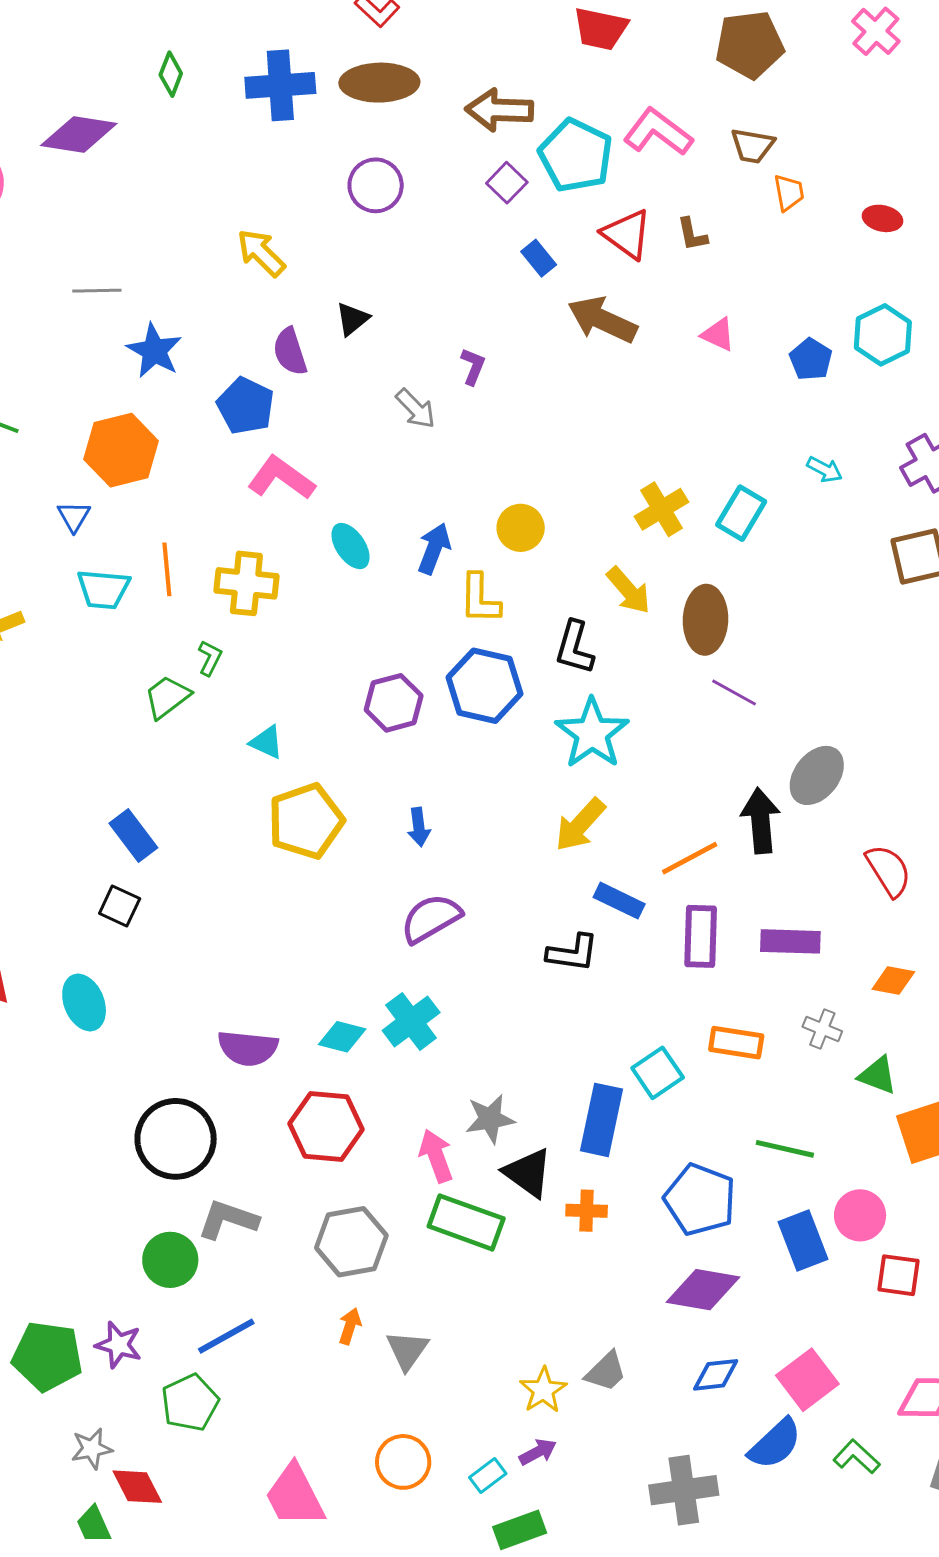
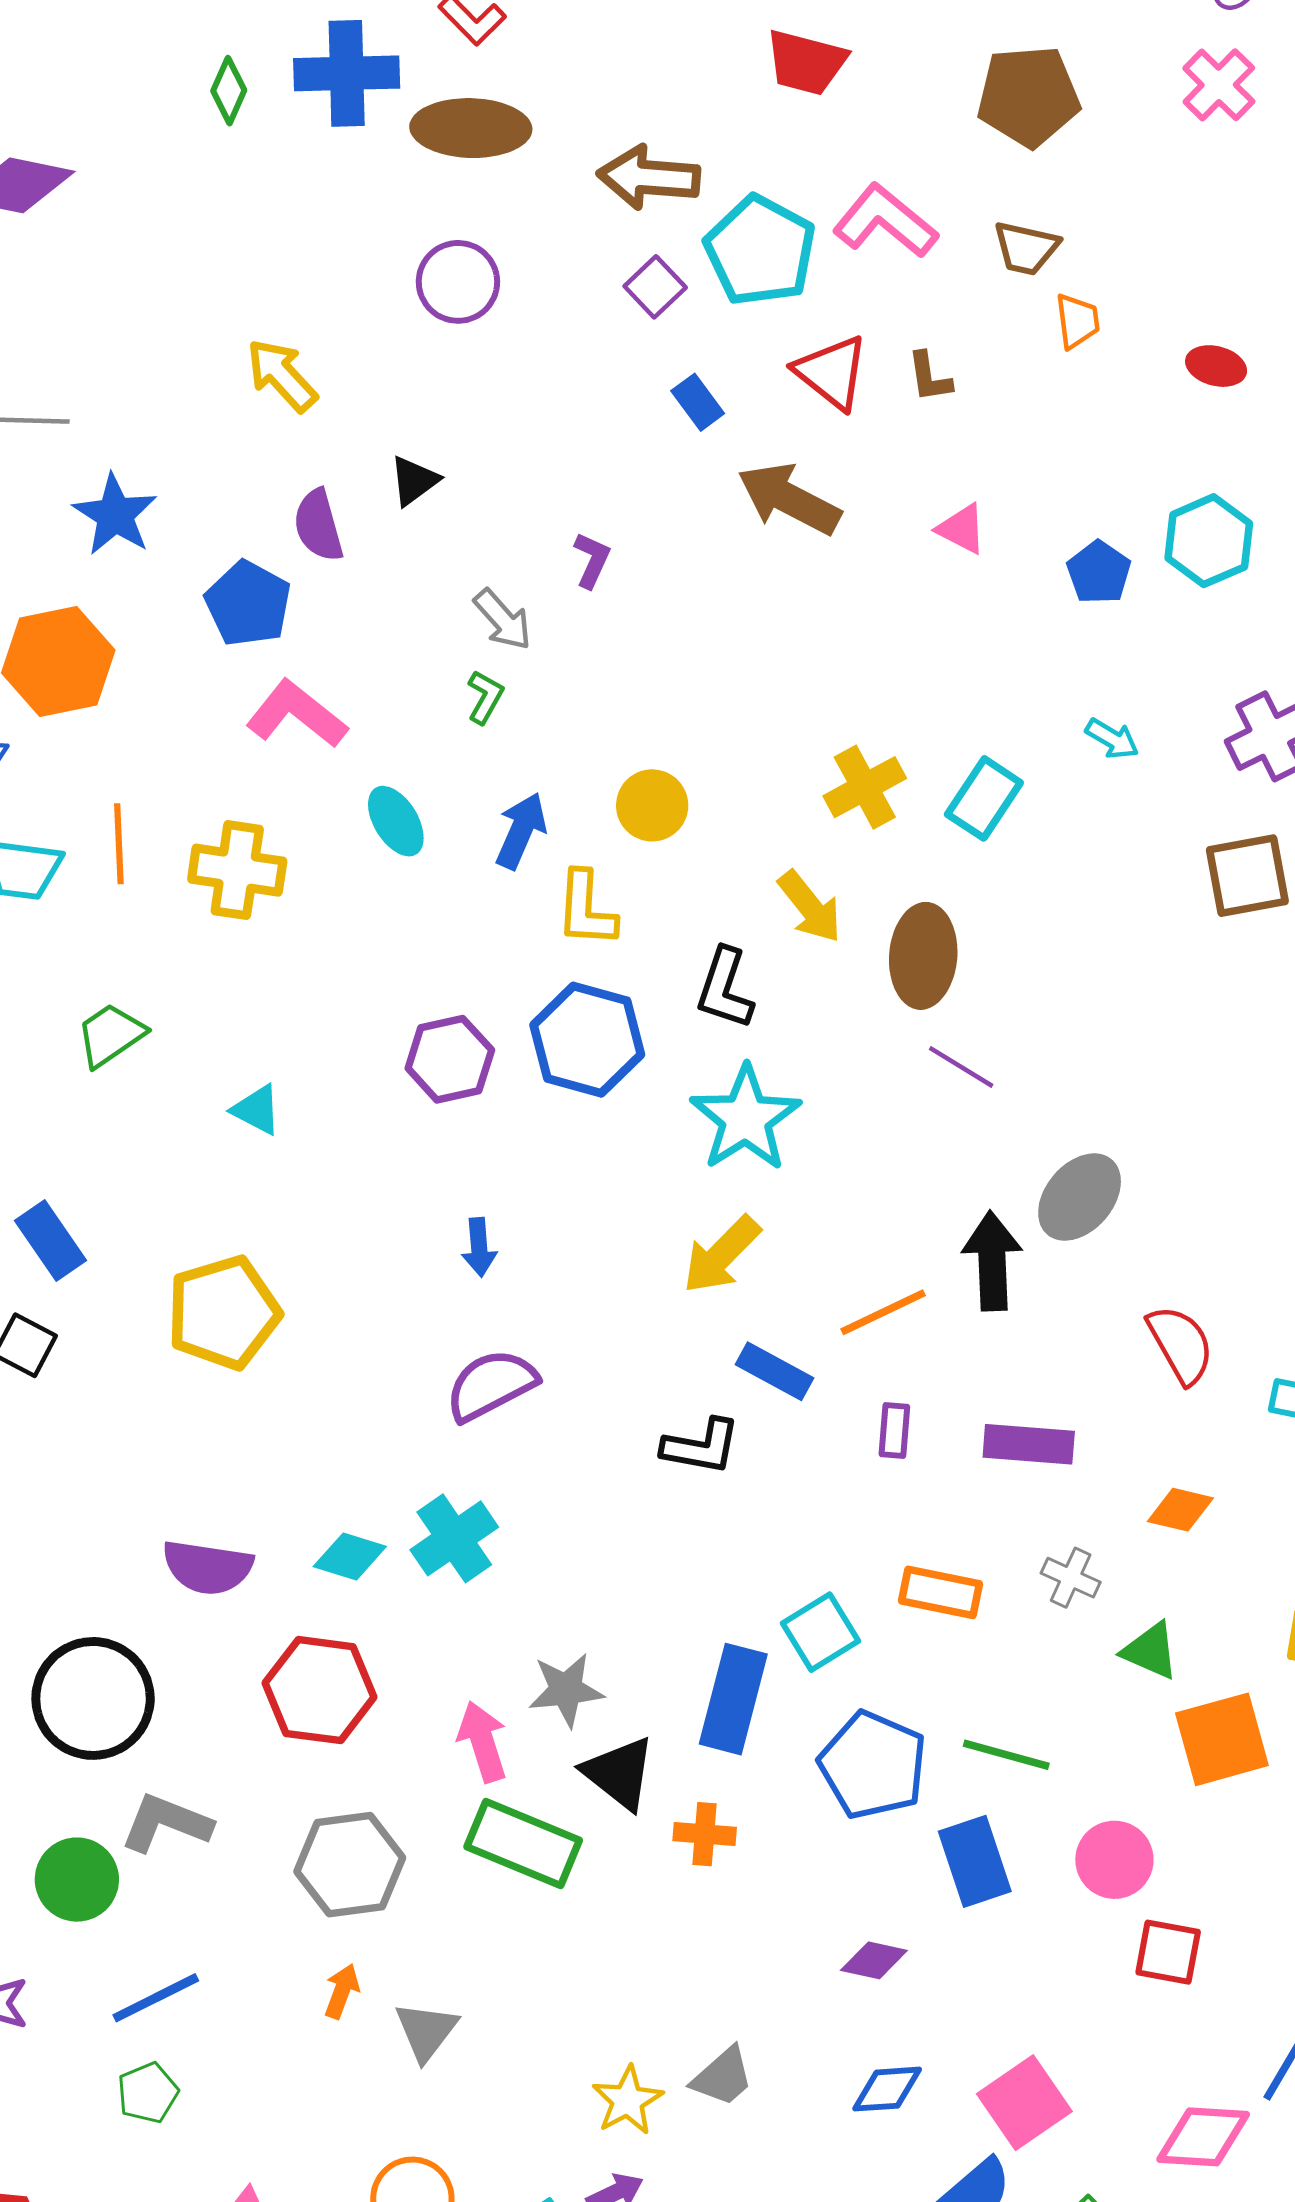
green diamond: (171, 74) -> (229, 91), moved
blue cross: (280, 85) -> (347, 73), moved
green L-shape: (210, 658) -> (485, 697), moved
yellow pentagon: (306, 821) -> (223, 1313), moved
purple rectangle: (701, 936) -> (894, 1431), size x0.6
blue pentagon: (700, 1200) -> (873, 1765), moved
blue rectangle: (803, 1241) -> (975, 1861), moved
purple diamond: (703, 1290) -> (874, 1960), size x0.6
green pentagon: (190, 1403) -> (148, 2093), moved, size x0.7

